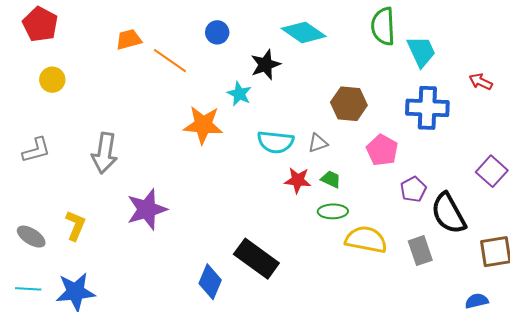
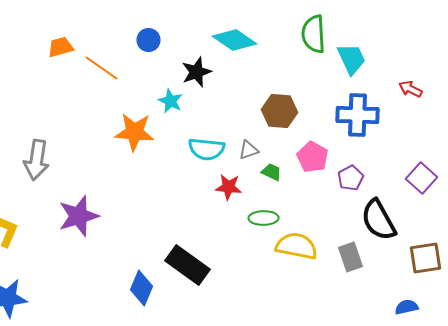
green trapezoid: (331, 179) -> (272, 172), moved
purple pentagon: (413, 189) -> (350, 178), moved

